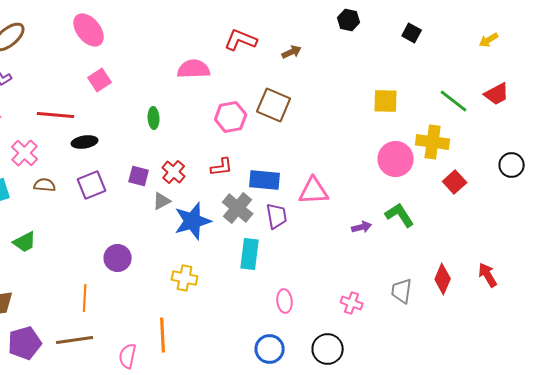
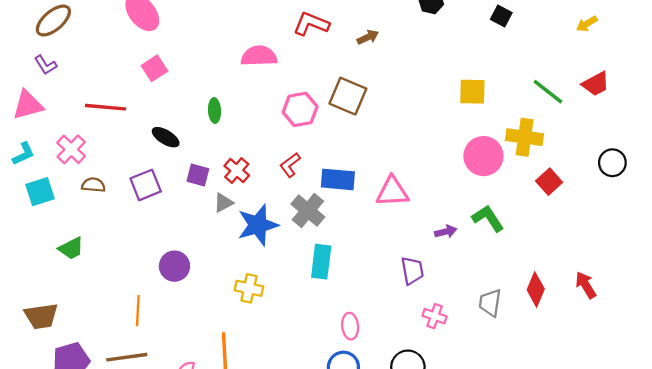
black ellipse: (85, 142) -> (166, 137), moved, turned 40
red L-shape: (222, 167) -> (290, 165), turned 150
purple trapezoid: (277, 216) -> (412, 271), moved
pink ellipse: (285, 301) -> (350, 326), moved

